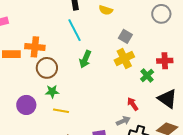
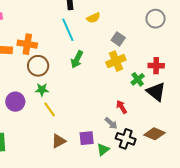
yellow semicircle: (106, 10) -> (93, 18), moved, turned -48
black triangle: (167, 99) -> (156, 92), moved
yellow line: (61, 111) -> (50, 109), turned 42
gray arrow: (123, 121) -> (111, 123), turned 64

